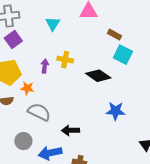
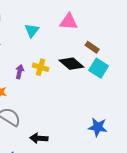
black diamond: (98, 76) -> (71, 64), moved
blue star: (116, 111) -> (98, 127), moved

